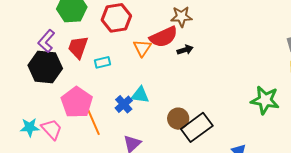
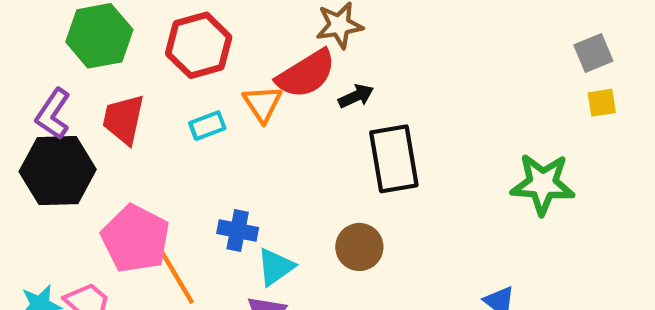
cyan rectangle: (102, 62) -> (207, 126), moved
cyan triangle: (140, 95) -> (276, 267), moved, turned -36
blue cross: (124, 104) -> (238, 231), turned -30
black rectangle: (197, 127) -> (394, 159), moved, turned -56

